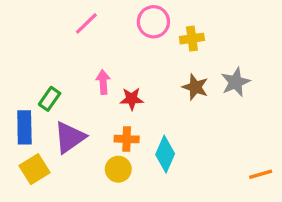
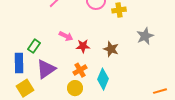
pink arrow: (103, 82) -> (66, 36), turned 120
brown star: (195, 87) -> (111, 49), moved
orange cross: (127, 139) -> (80, 70), turned -32

